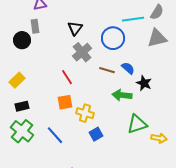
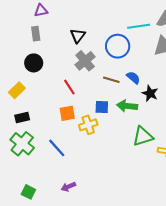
black circle: (22, 40) -> (34, 63), moved
yellow cross: (85, 113) -> (88, 125), turned -36
blue square: (96, 134) -> (102, 107), moved, turned 32

